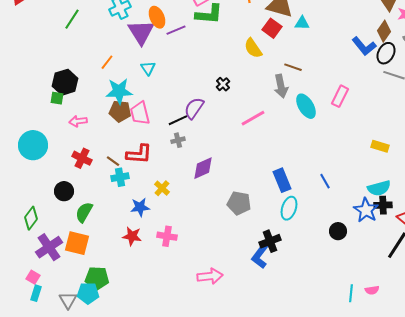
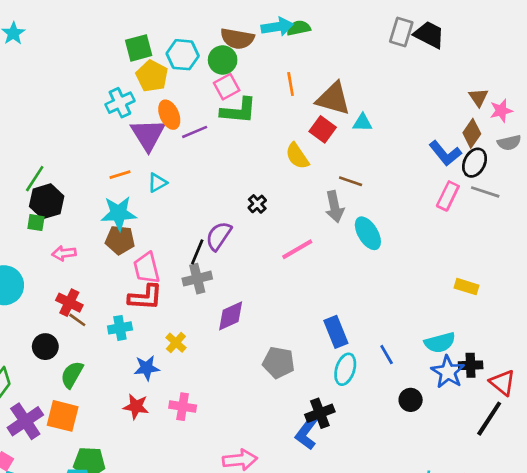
green line: (72, 19) -> (35, 179), moved
orange line: (107, 62) -> (120, 175), moved, turned 35
cyan triangle: (148, 68) -> (157, 183), turned 35
pink rectangle: (340, 96) -> (448, 196), moved
pink trapezoid: (140, 113) -> (147, 268), moved
black line: (178, 120) -> (197, 252), turned -42
gray cross: (178, 140) -> (197, 279), size x1.5
brown line: (113, 161) -> (77, 320), moved
blue line: (325, 181) -> (387, 355), moved
cyan semicircle: (379, 188) -> (440, 343), moved

